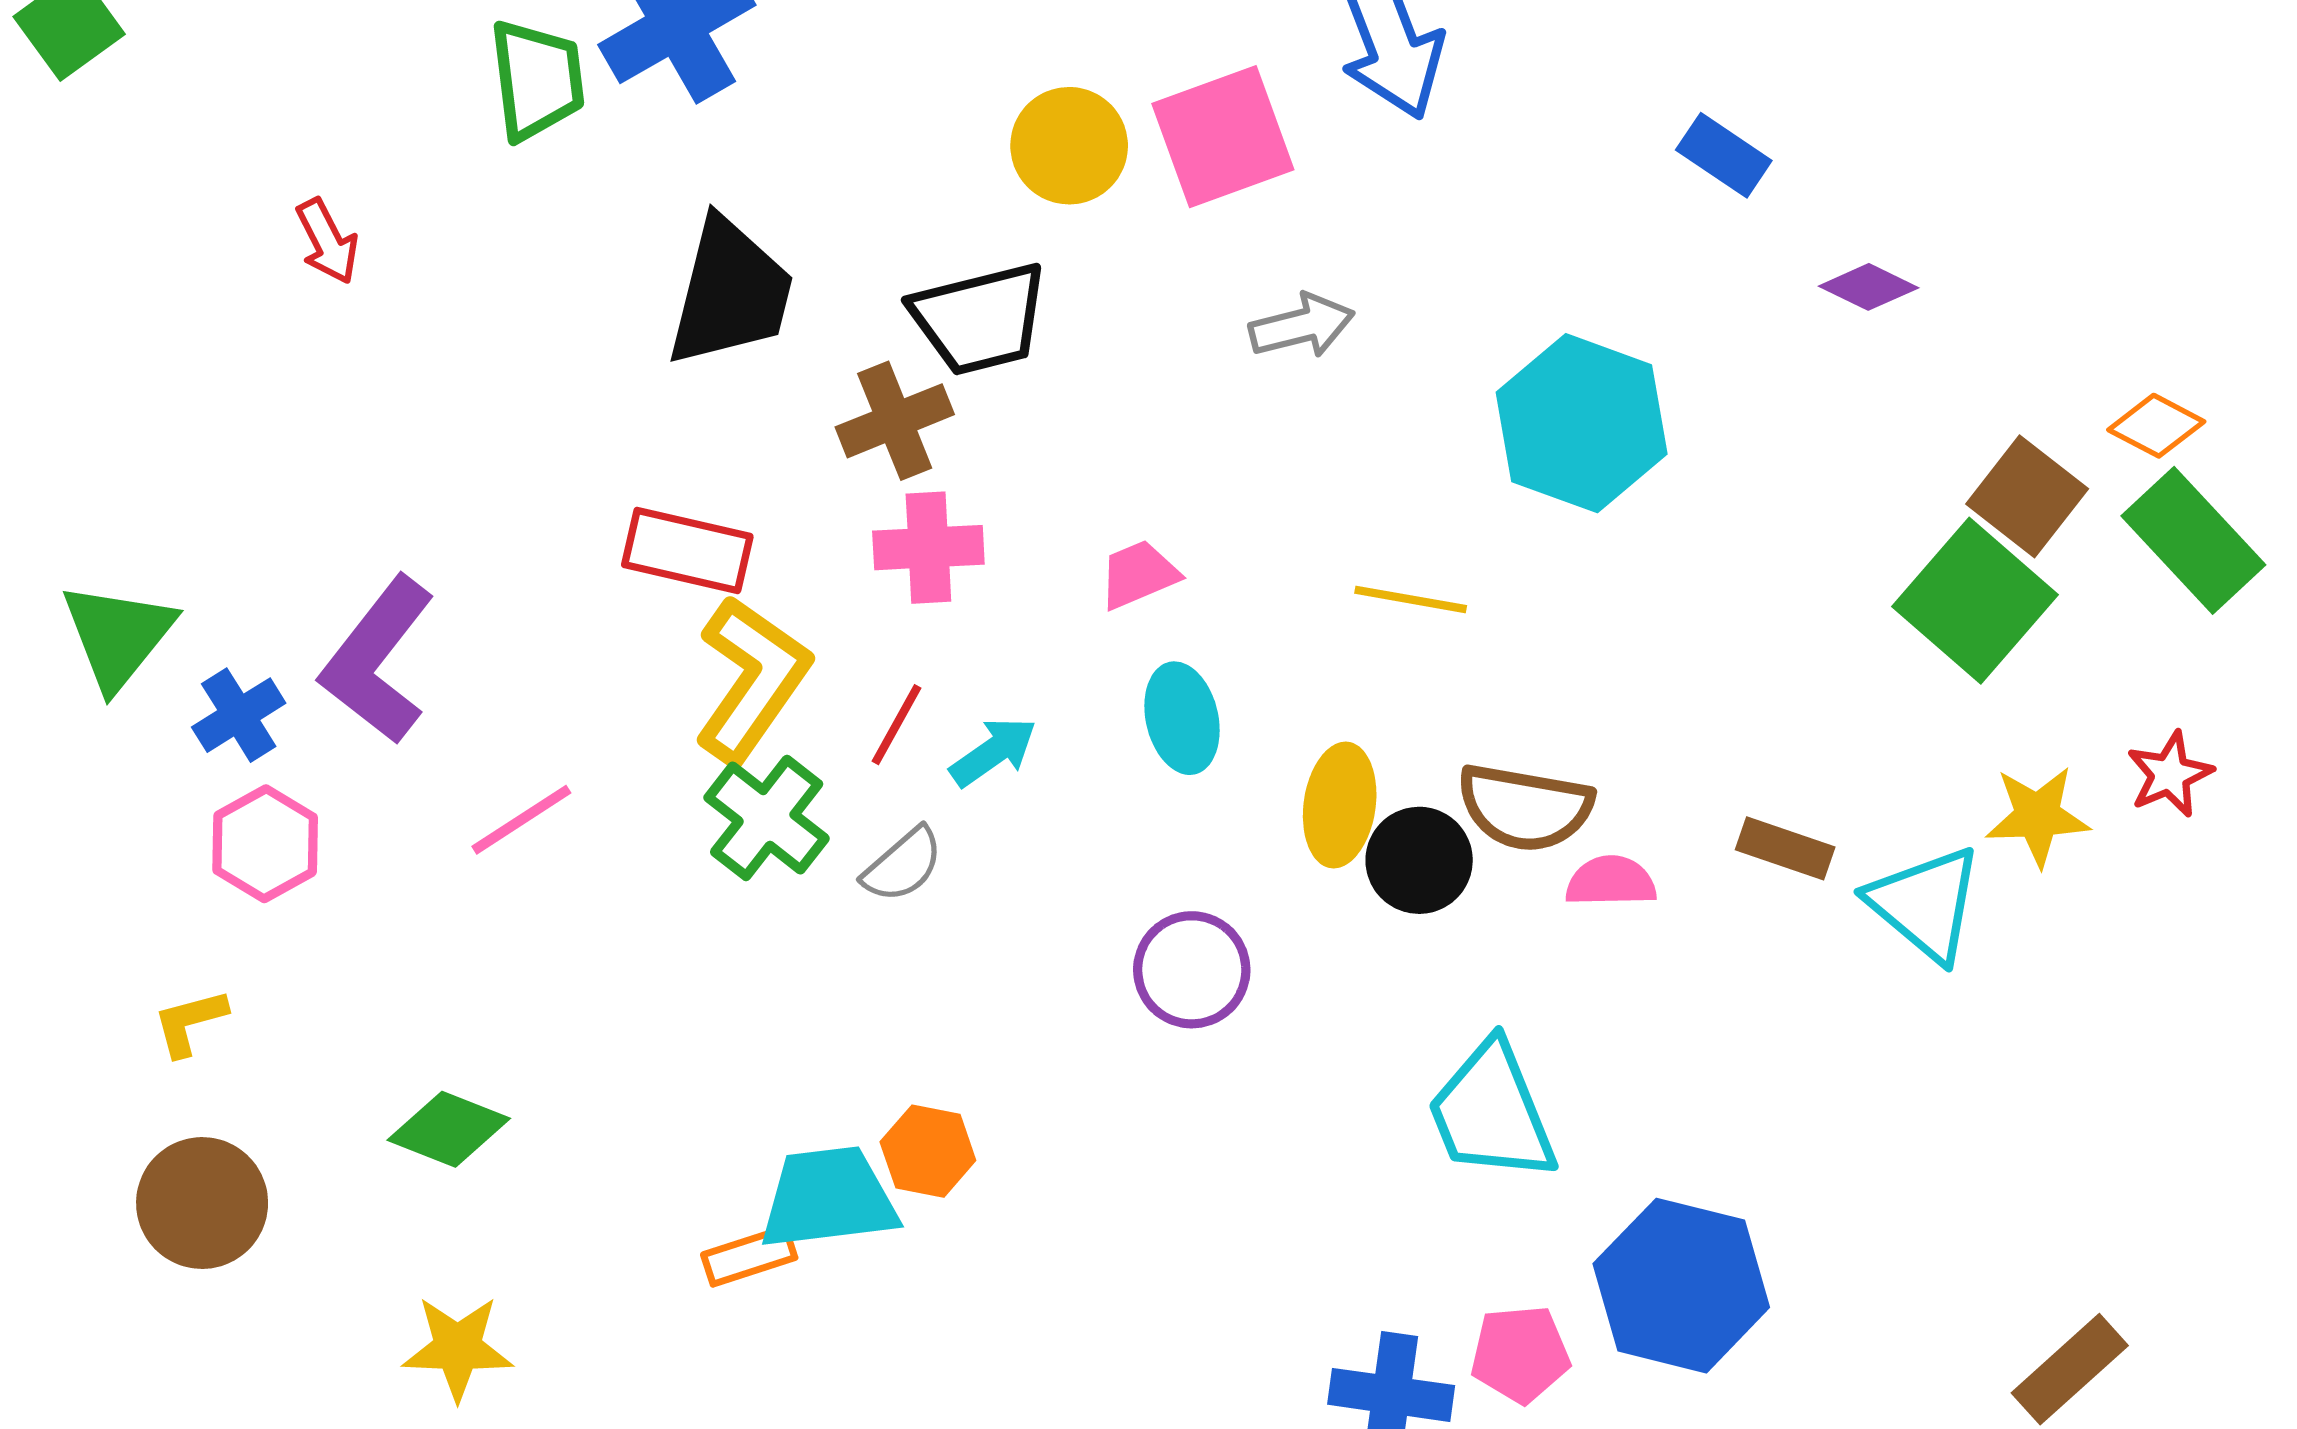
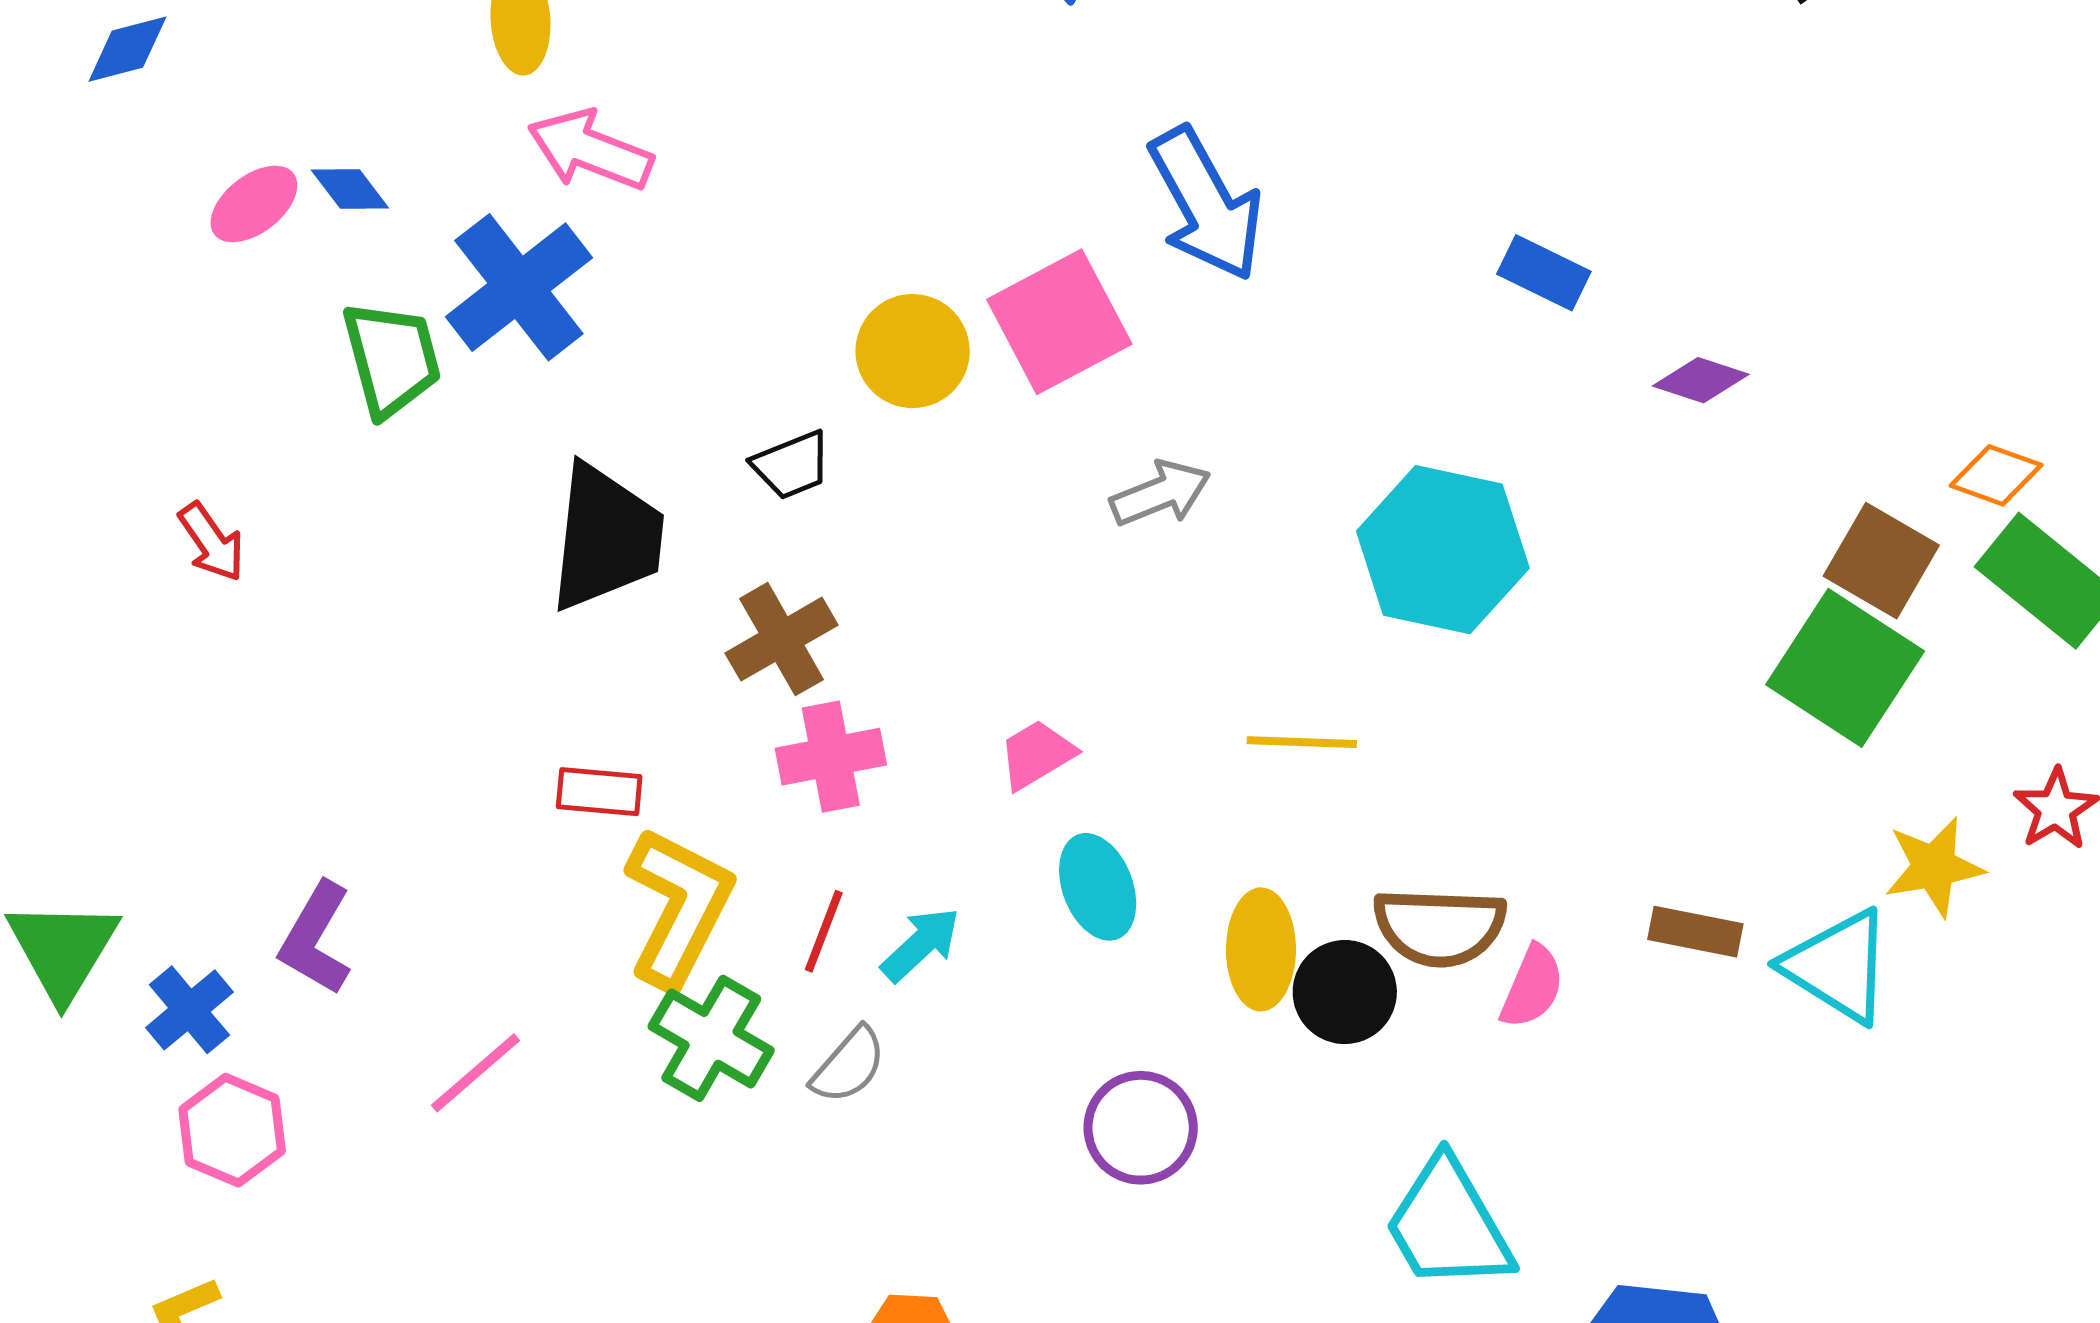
black trapezoid: (980, 319) -> (792, 465), moved, size x0.6
red rectangle: (687, 551) -> (599, 792), size x0.7
purple L-shape: (378, 660) -> (316, 939), size x0.7
pink semicircle: (1611, 881) -> (1532, 987), turned 122

